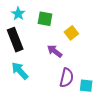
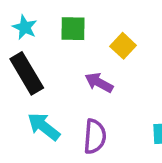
purple semicircle: (67, 78) -> (95, 136), moved

